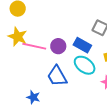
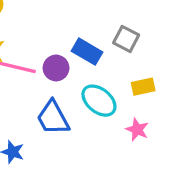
blue rectangle: (82, 45) -> (87, 52), moved

